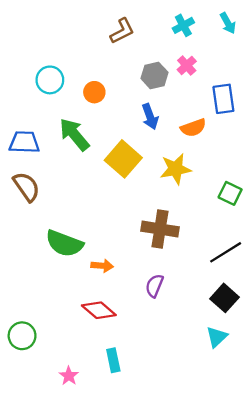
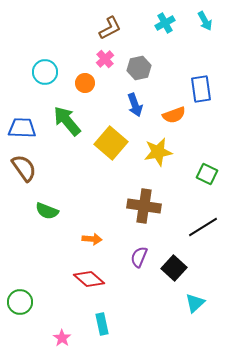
pink cross: (187, 65) -> (105, 59), moved
green semicircle: (64, 243) -> (47, 211), moved, size x0.7
black square: (225, 298) -> (174, 268), moved

